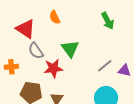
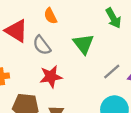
green triangle: (70, 49) -> (83, 44), moved
gray semicircle: (36, 51) -> (42, 45), moved

